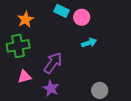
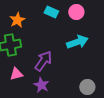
pink circle: (82, 17) -> (76, 12), moved
cyan arrow: (89, 43) -> (77, 42), size x1.5

